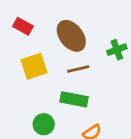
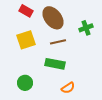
red rectangle: (23, 26) -> (26, 11), moved
green circle: (44, 124) -> (25, 83), moved

